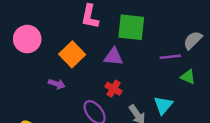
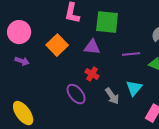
purple line: (170, 57) -> (131, 54), moved
purple arrow: (57, 84) -> (22, 61), moved

